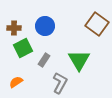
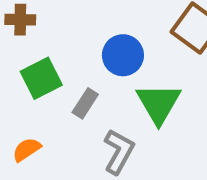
blue circle: (45, 26) -> (123, 55), moved
brown cross: (14, 28) -> (20, 20), moved

